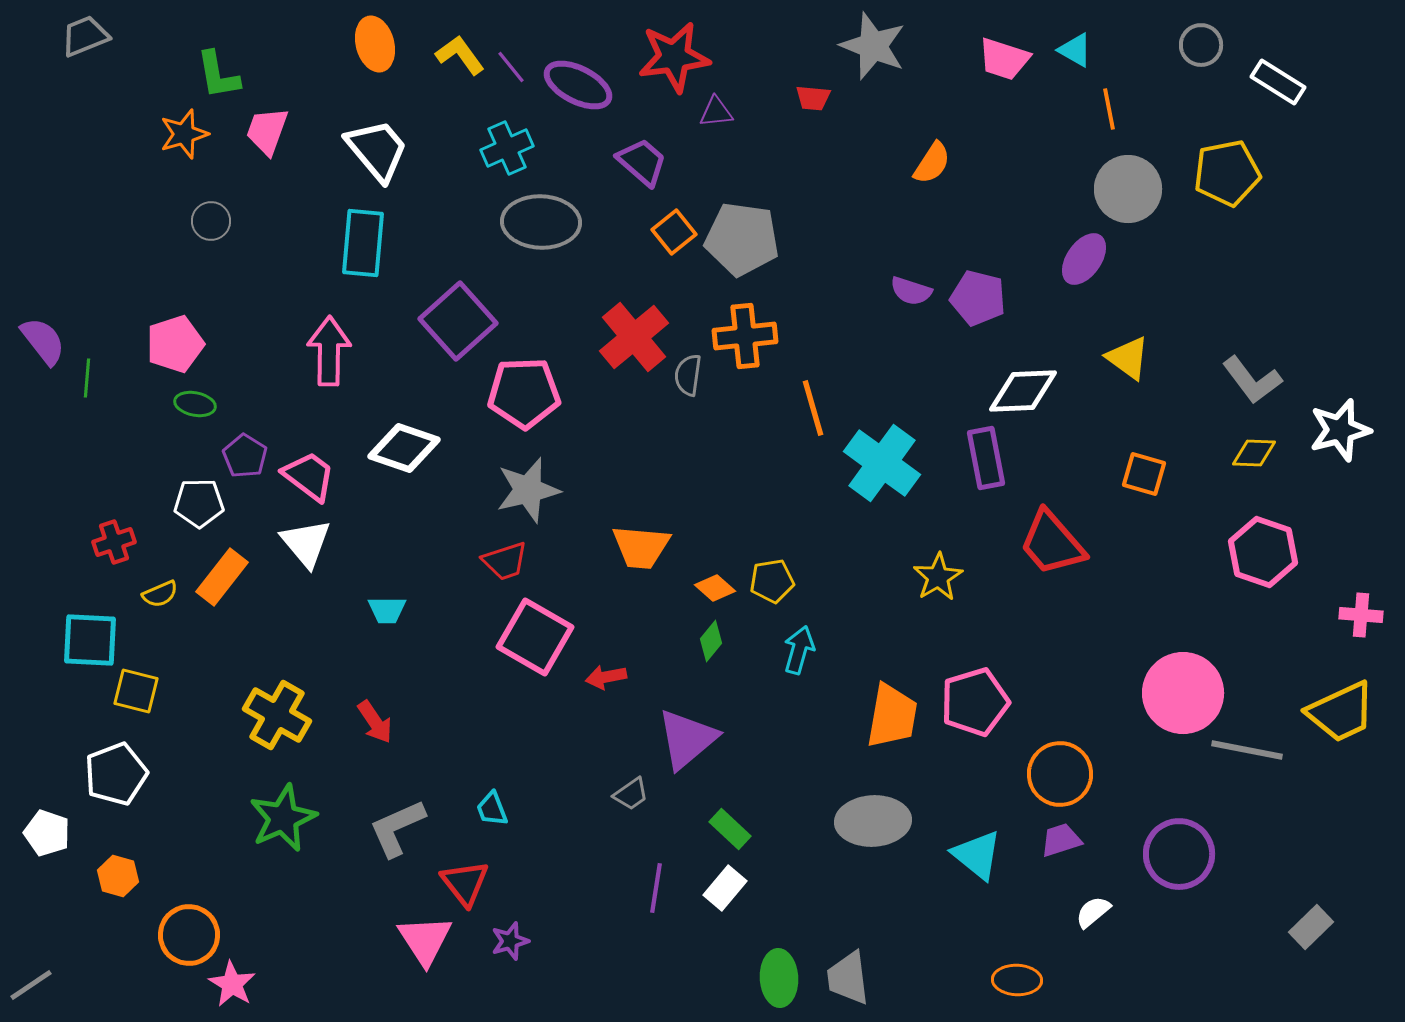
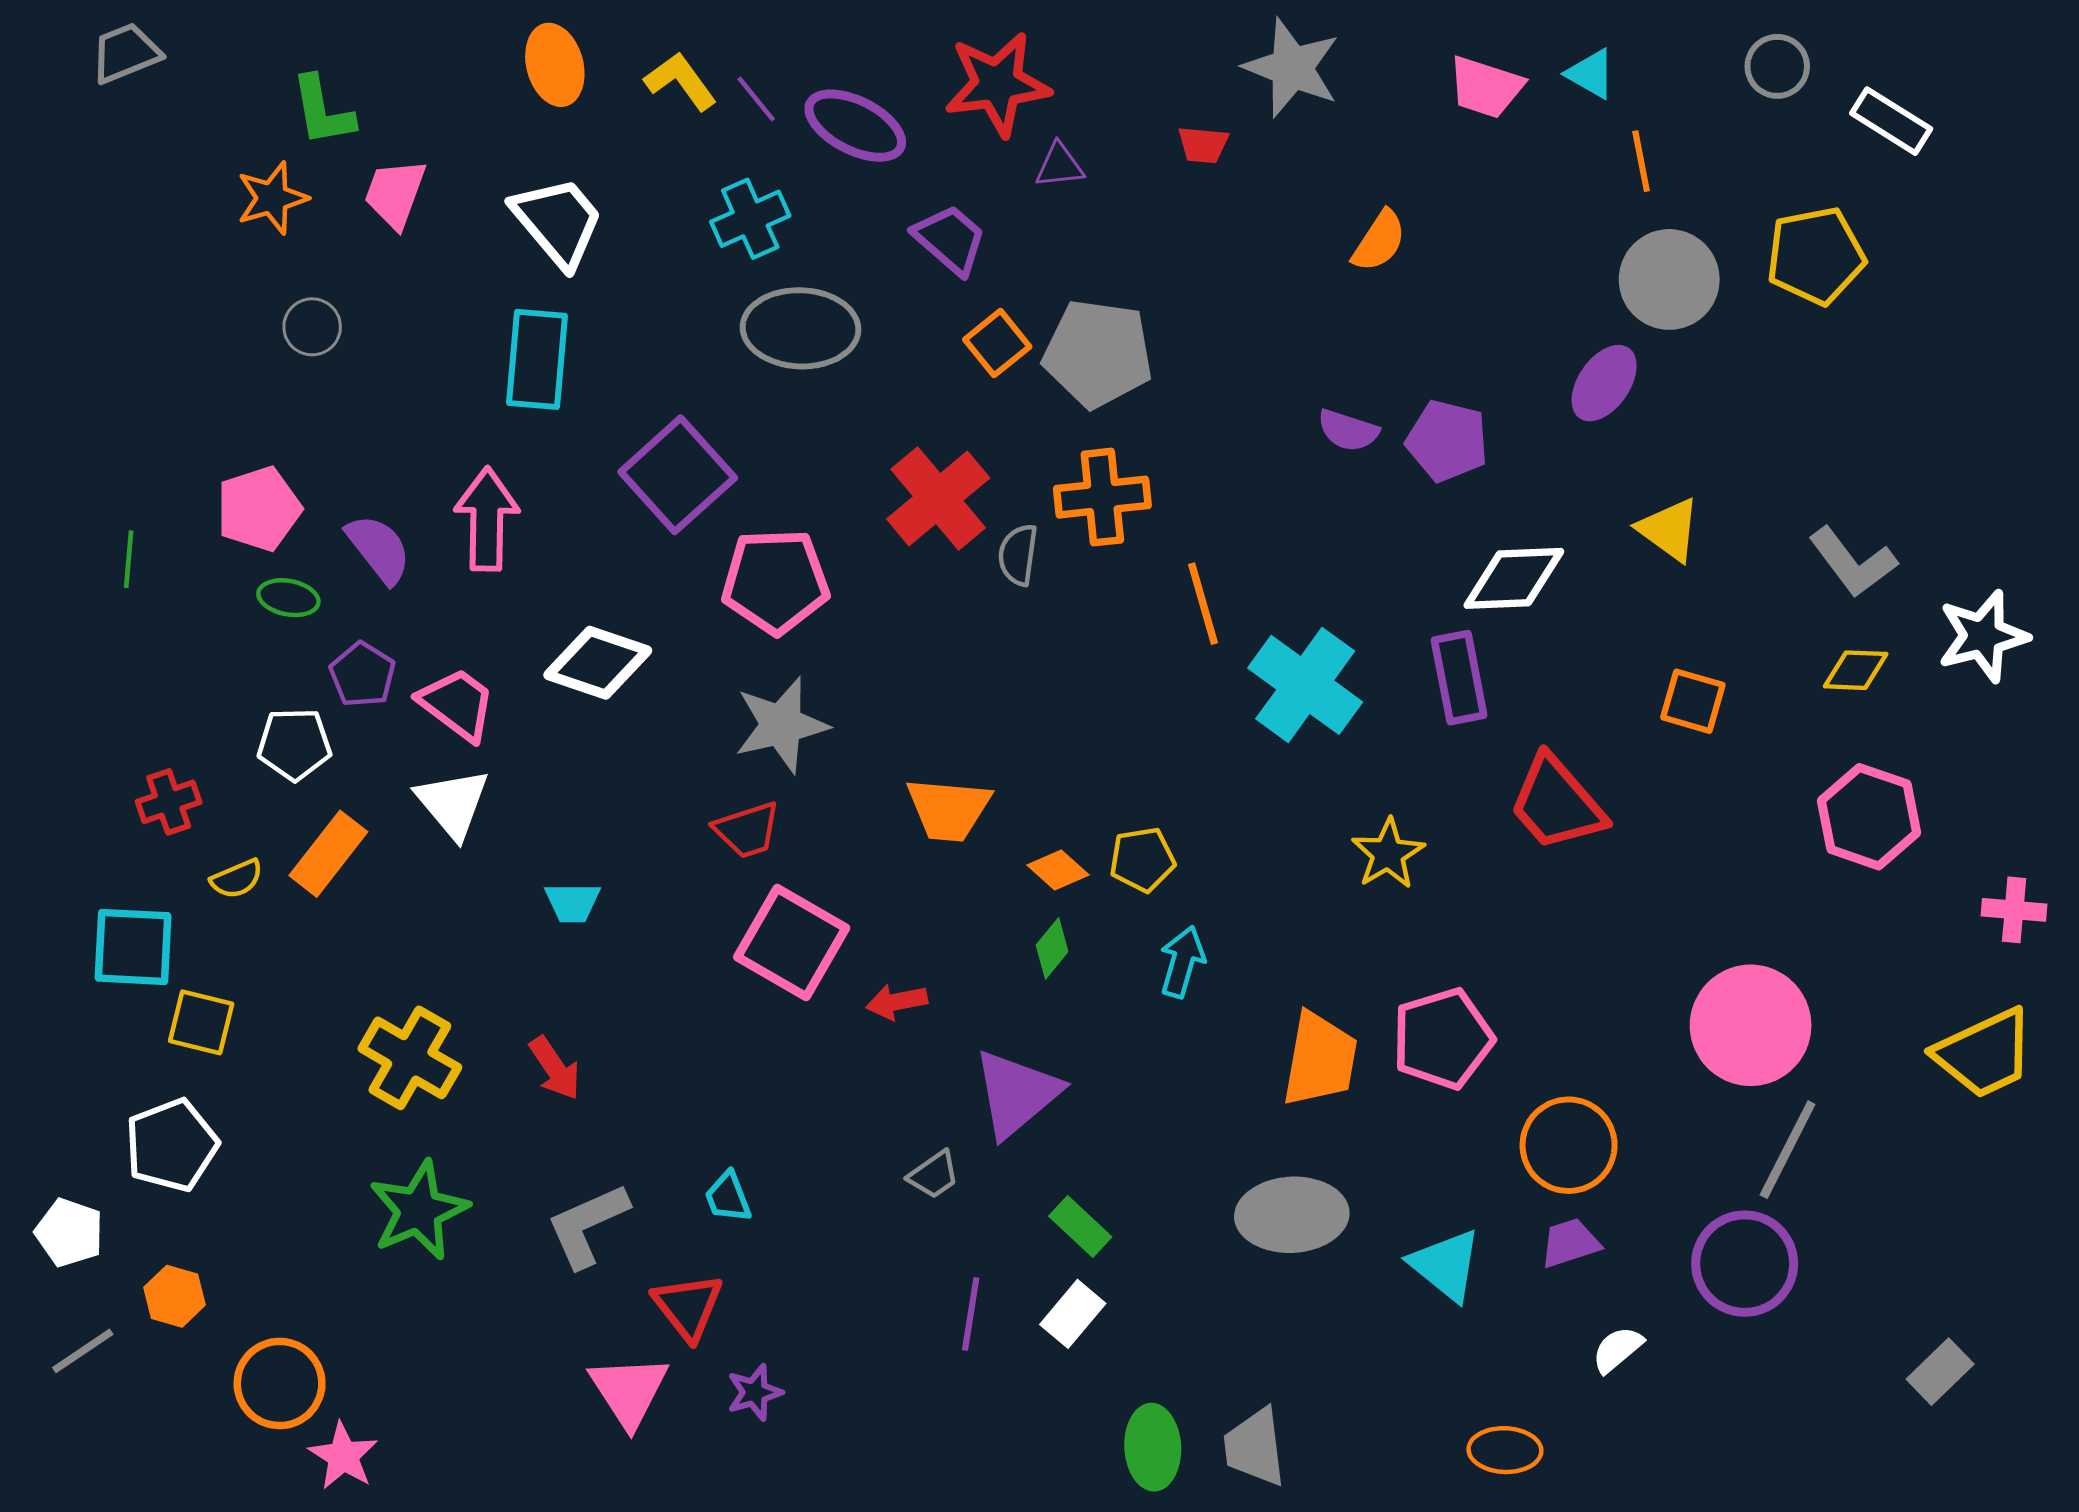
purple semicircle: (43, 341) -> (379, 549), moved
gray line: (1247, 750) -> (1788, 1150), moved, turned -74
gray line: (31, 985) -> (83, 1351), moved

